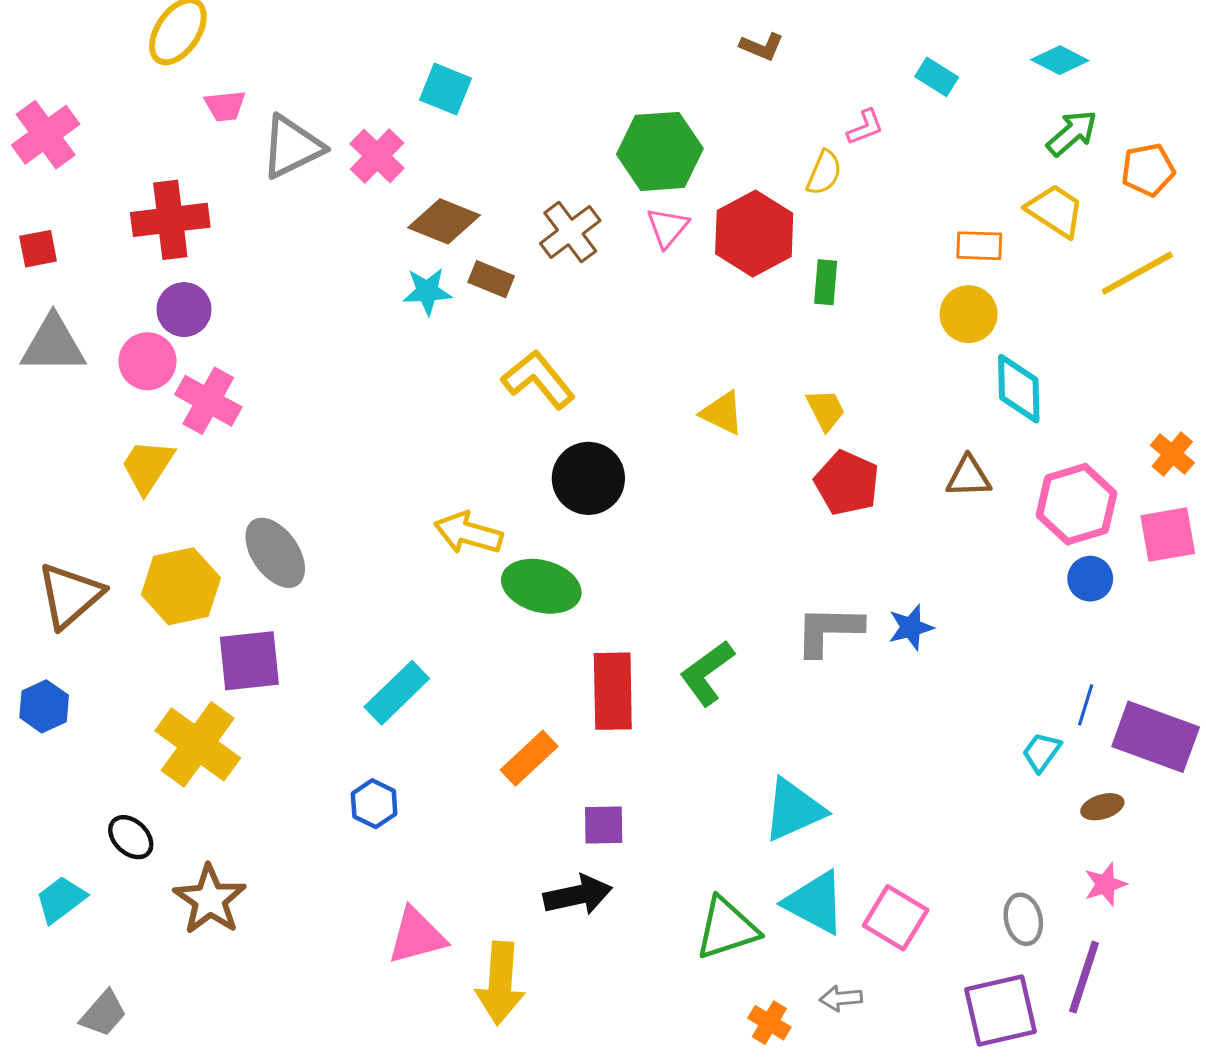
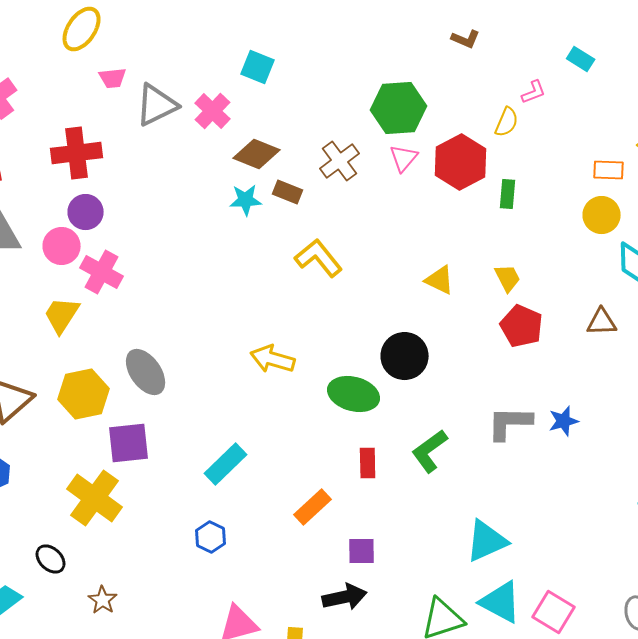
black circle: (588, 478) -> (405, 356), moved
green ellipse: (541, 586) -> (354, 394), moved
red rectangle: (613, 691) -> (368, 463), size x0.6
brown star: (210, 899) -> (103, 600), size x0.6

